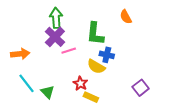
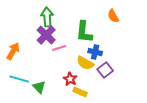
orange arrow: (20, 54) -> (13, 51), turned -54
cyan line: (26, 83) -> (19, 79), turned -36
purple square: (141, 88) -> (105, 70), moved

